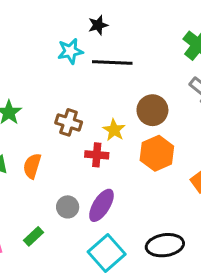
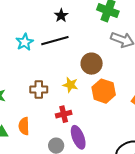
black star: (98, 25) -> (61, 15), moved
red cross: (97, 155) -> (64, 114), moved
purple ellipse: (101, 205) -> (78, 137), turned -35

